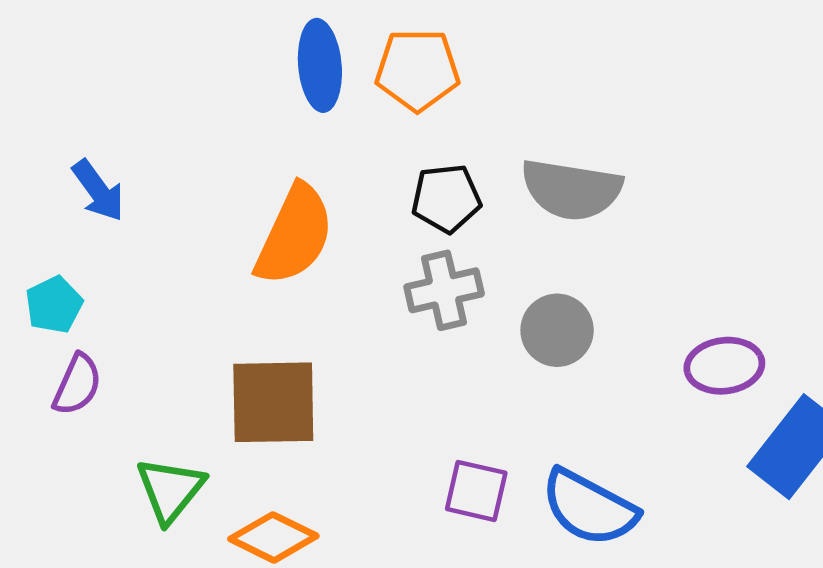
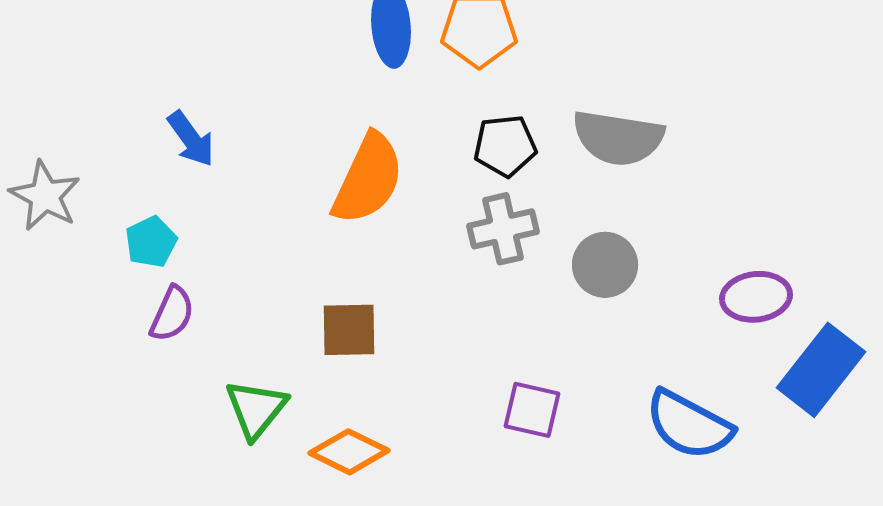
brown square: (273, 402) -> (349, 330), size x0.7
blue semicircle: (589, 508) -> (689, 425), moved

